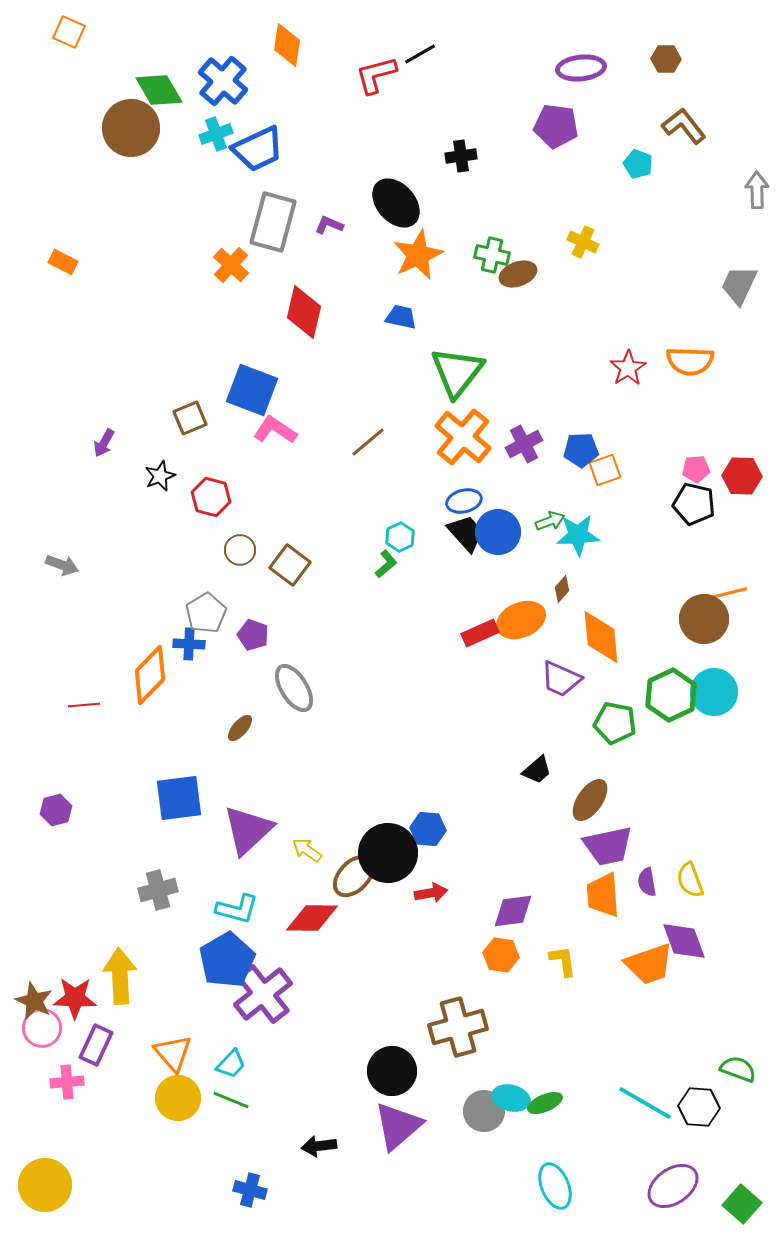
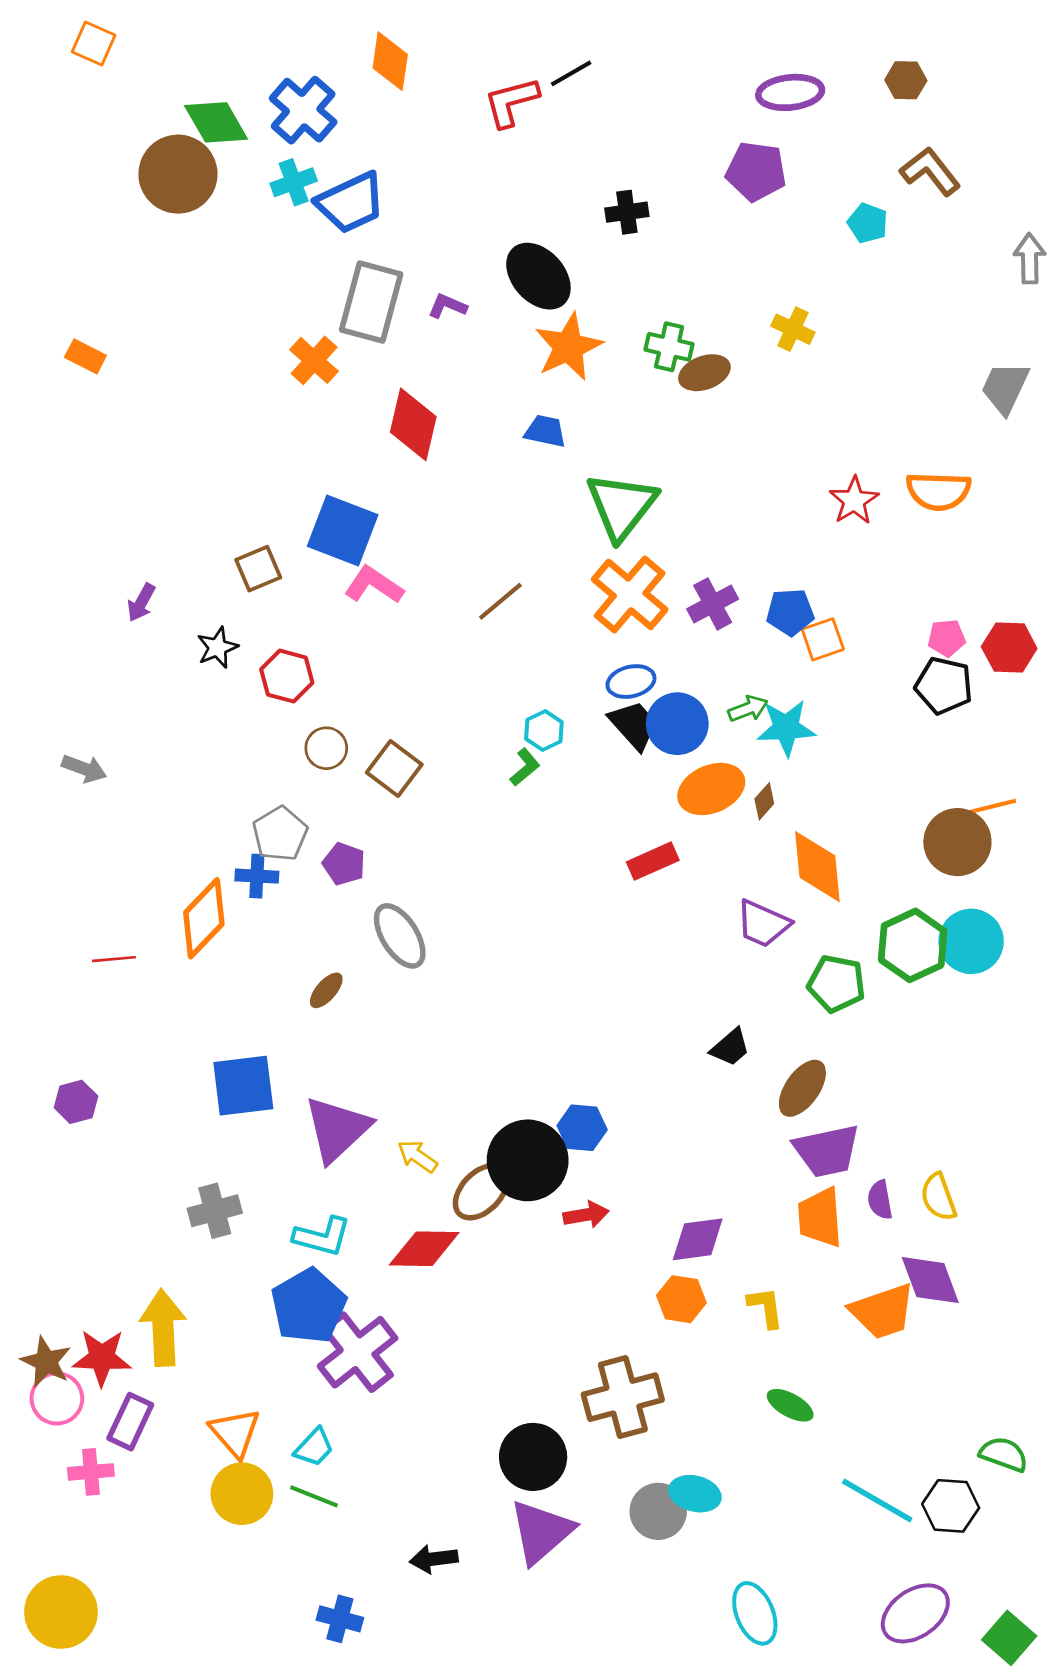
orange ellipse: (521, 620) -> (711, 789), moved
green ellipse: (545, 1103) -> (790, 1405), moved, turned 52

